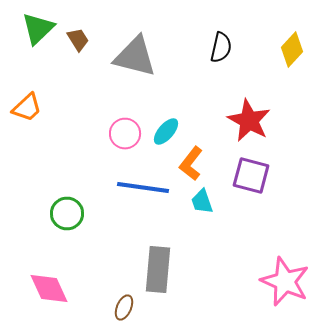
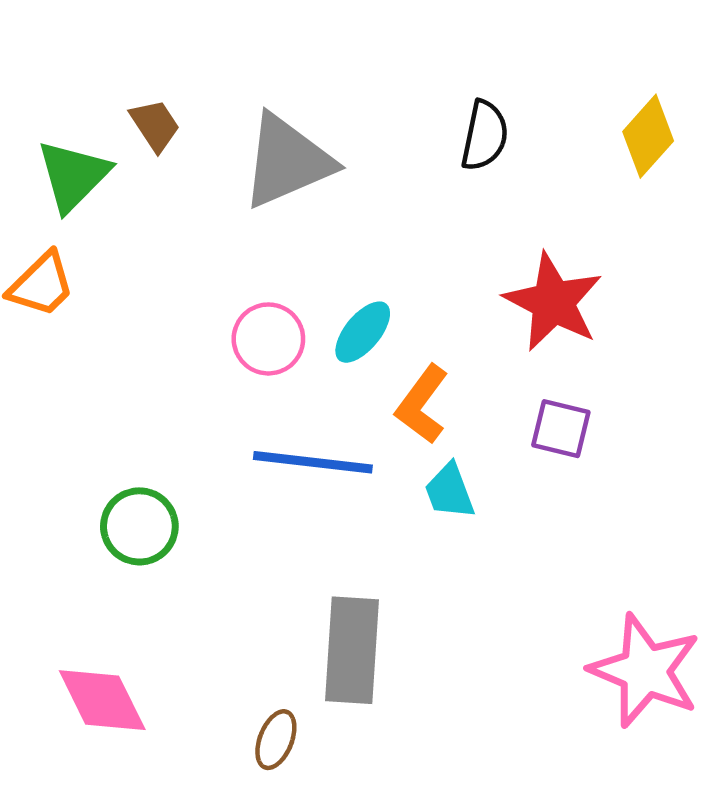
green triangle: (38, 28) -> (73, 176), moved
gray triangle: (135, 56) -> (287, 161), turned -36
purple square: (251, 176) -> (561, 429), size x0.7

